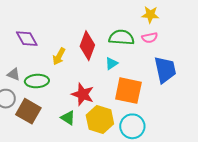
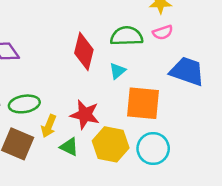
yellow arrow: (59, 56) -> (49, 126), moved
blue trapezoid: (165, 70) -> (187, 71), turned -52

